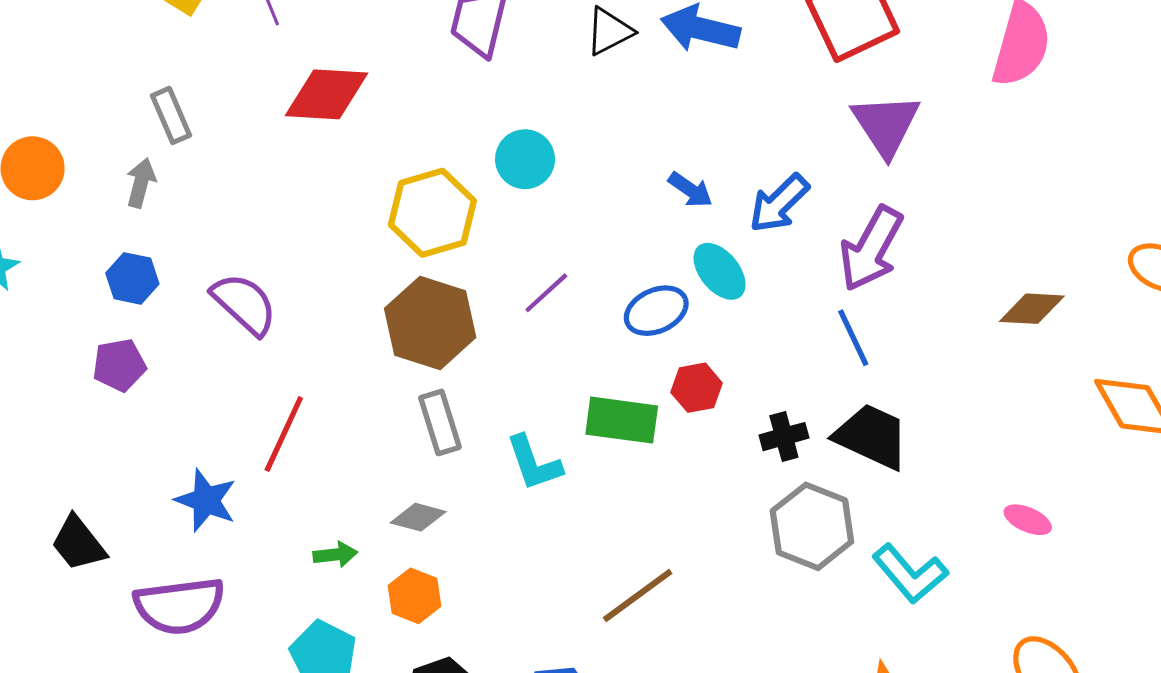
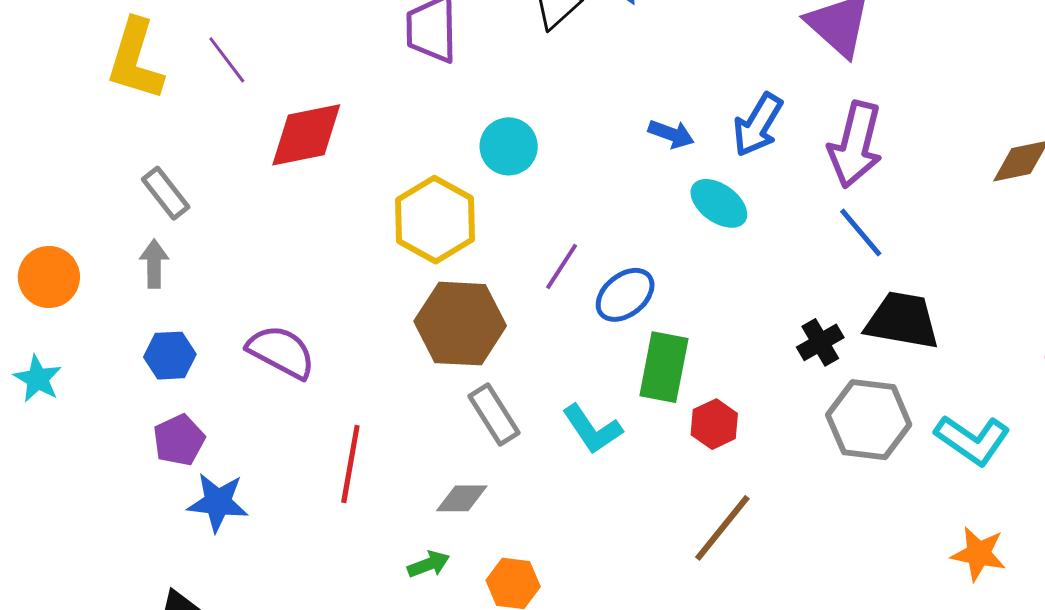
blue ellipse: (656, 311) -> (625, 295), moved
red hexagon: (697, 388) -> (714, 424), moved
green rectangle: (622, 420) -> (664, 367), turned -72
blue star: (206, 500) -> (218, 502), moved
gray diamond: (418, 517) -> (462, 498), moved

